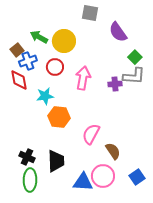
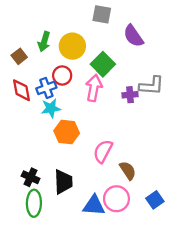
green arrow: (39, 37) -> (44, 42), turned -102
green square: (135, 57) -> (103, 64), moved, size x1.5
blue cross: (28, 61) -> (46, 88), moved

